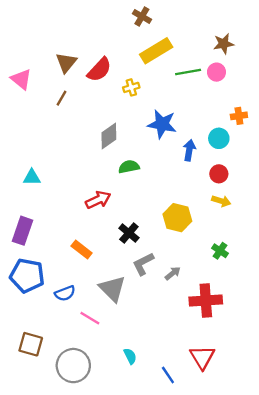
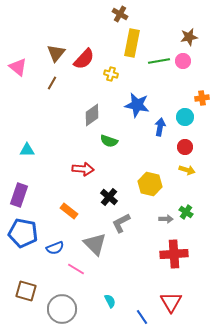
yellow rectangle: (156, 51) -> (132, 43), turned -48
yellow cross: (131, 87) -> (111, 74), turned 32
green semicircle: (129, 167) -> (109, 141), turned -150
red arrow: (98, 200) -> (83, 169), turned 30
gray arrow: (173, 273) -> (166, 219), moved, turned 40

